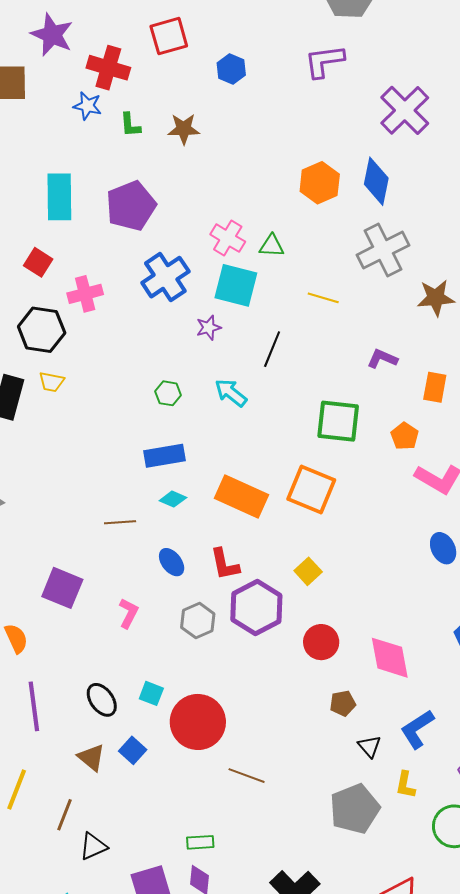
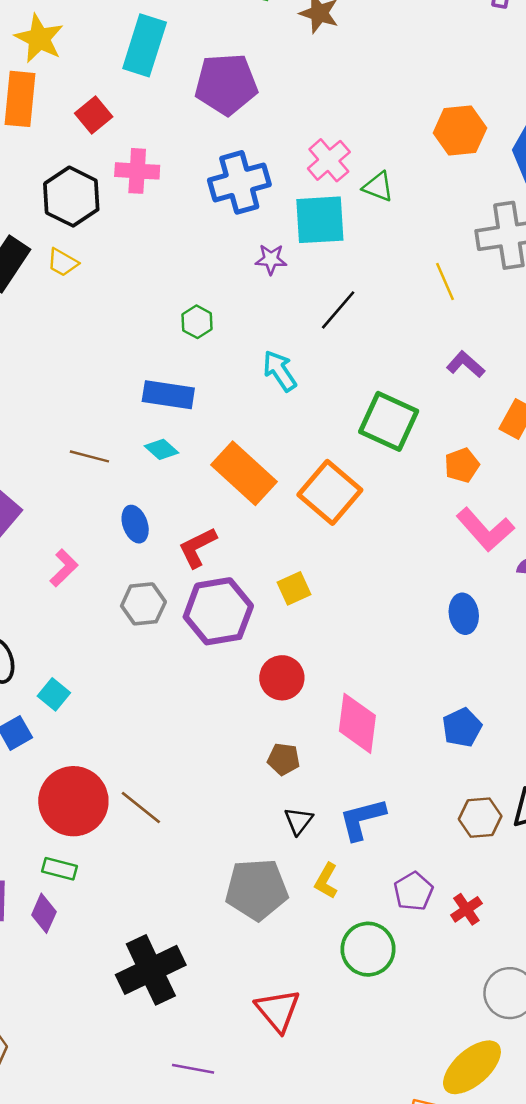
cyan square: (236, 285) -> (320, 220), turned -36
yellow line: (323, 298) -> (445, 282), moved, turned 32
cyan arrow: (231, 393) -> (280, 371), moved
red L-shape: (225, 564) -> (197, 547), turned 57
cyan square: (151, 693) -> (54, 694), moved
red circle: (198, 722) -> (73, 801), moved

